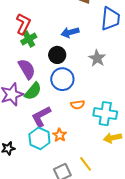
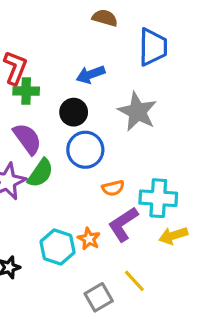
green cross: (29, 39) -> (26, 91), turned 35
gray star: (97, 58) -> (137, 112), size x1.4
purple L-shape: (41, 116) -> (123, 224), moved

